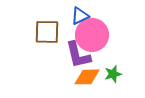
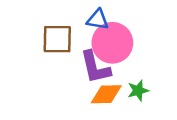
blue triangle: (80, 16) -> (98, 20), turned 36

